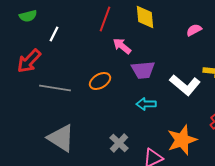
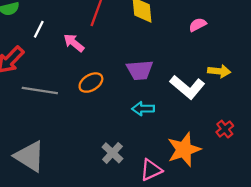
pink arrow: (122, 46) -> (74, 43), moved
gray triangle: (61, 138) -> (30, 156), moved

